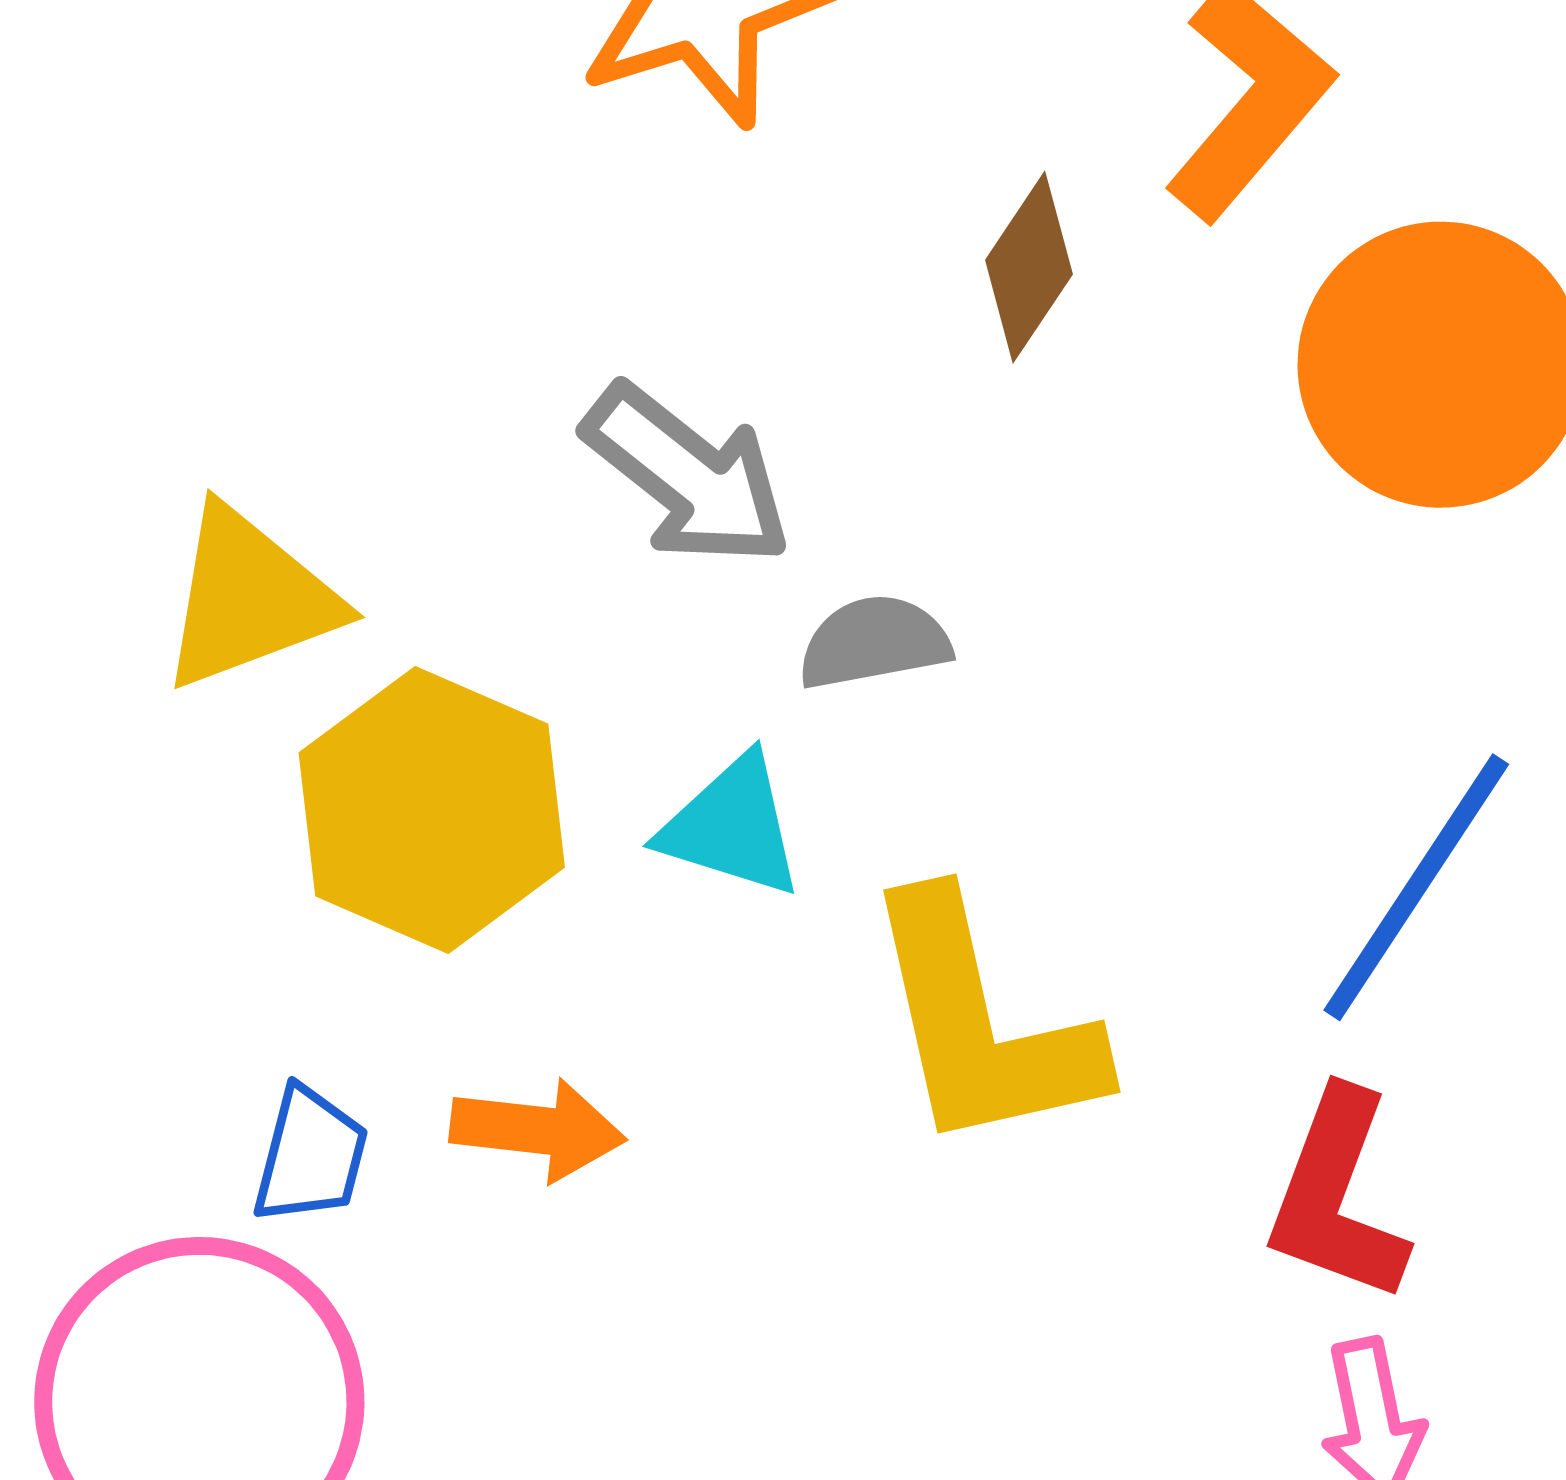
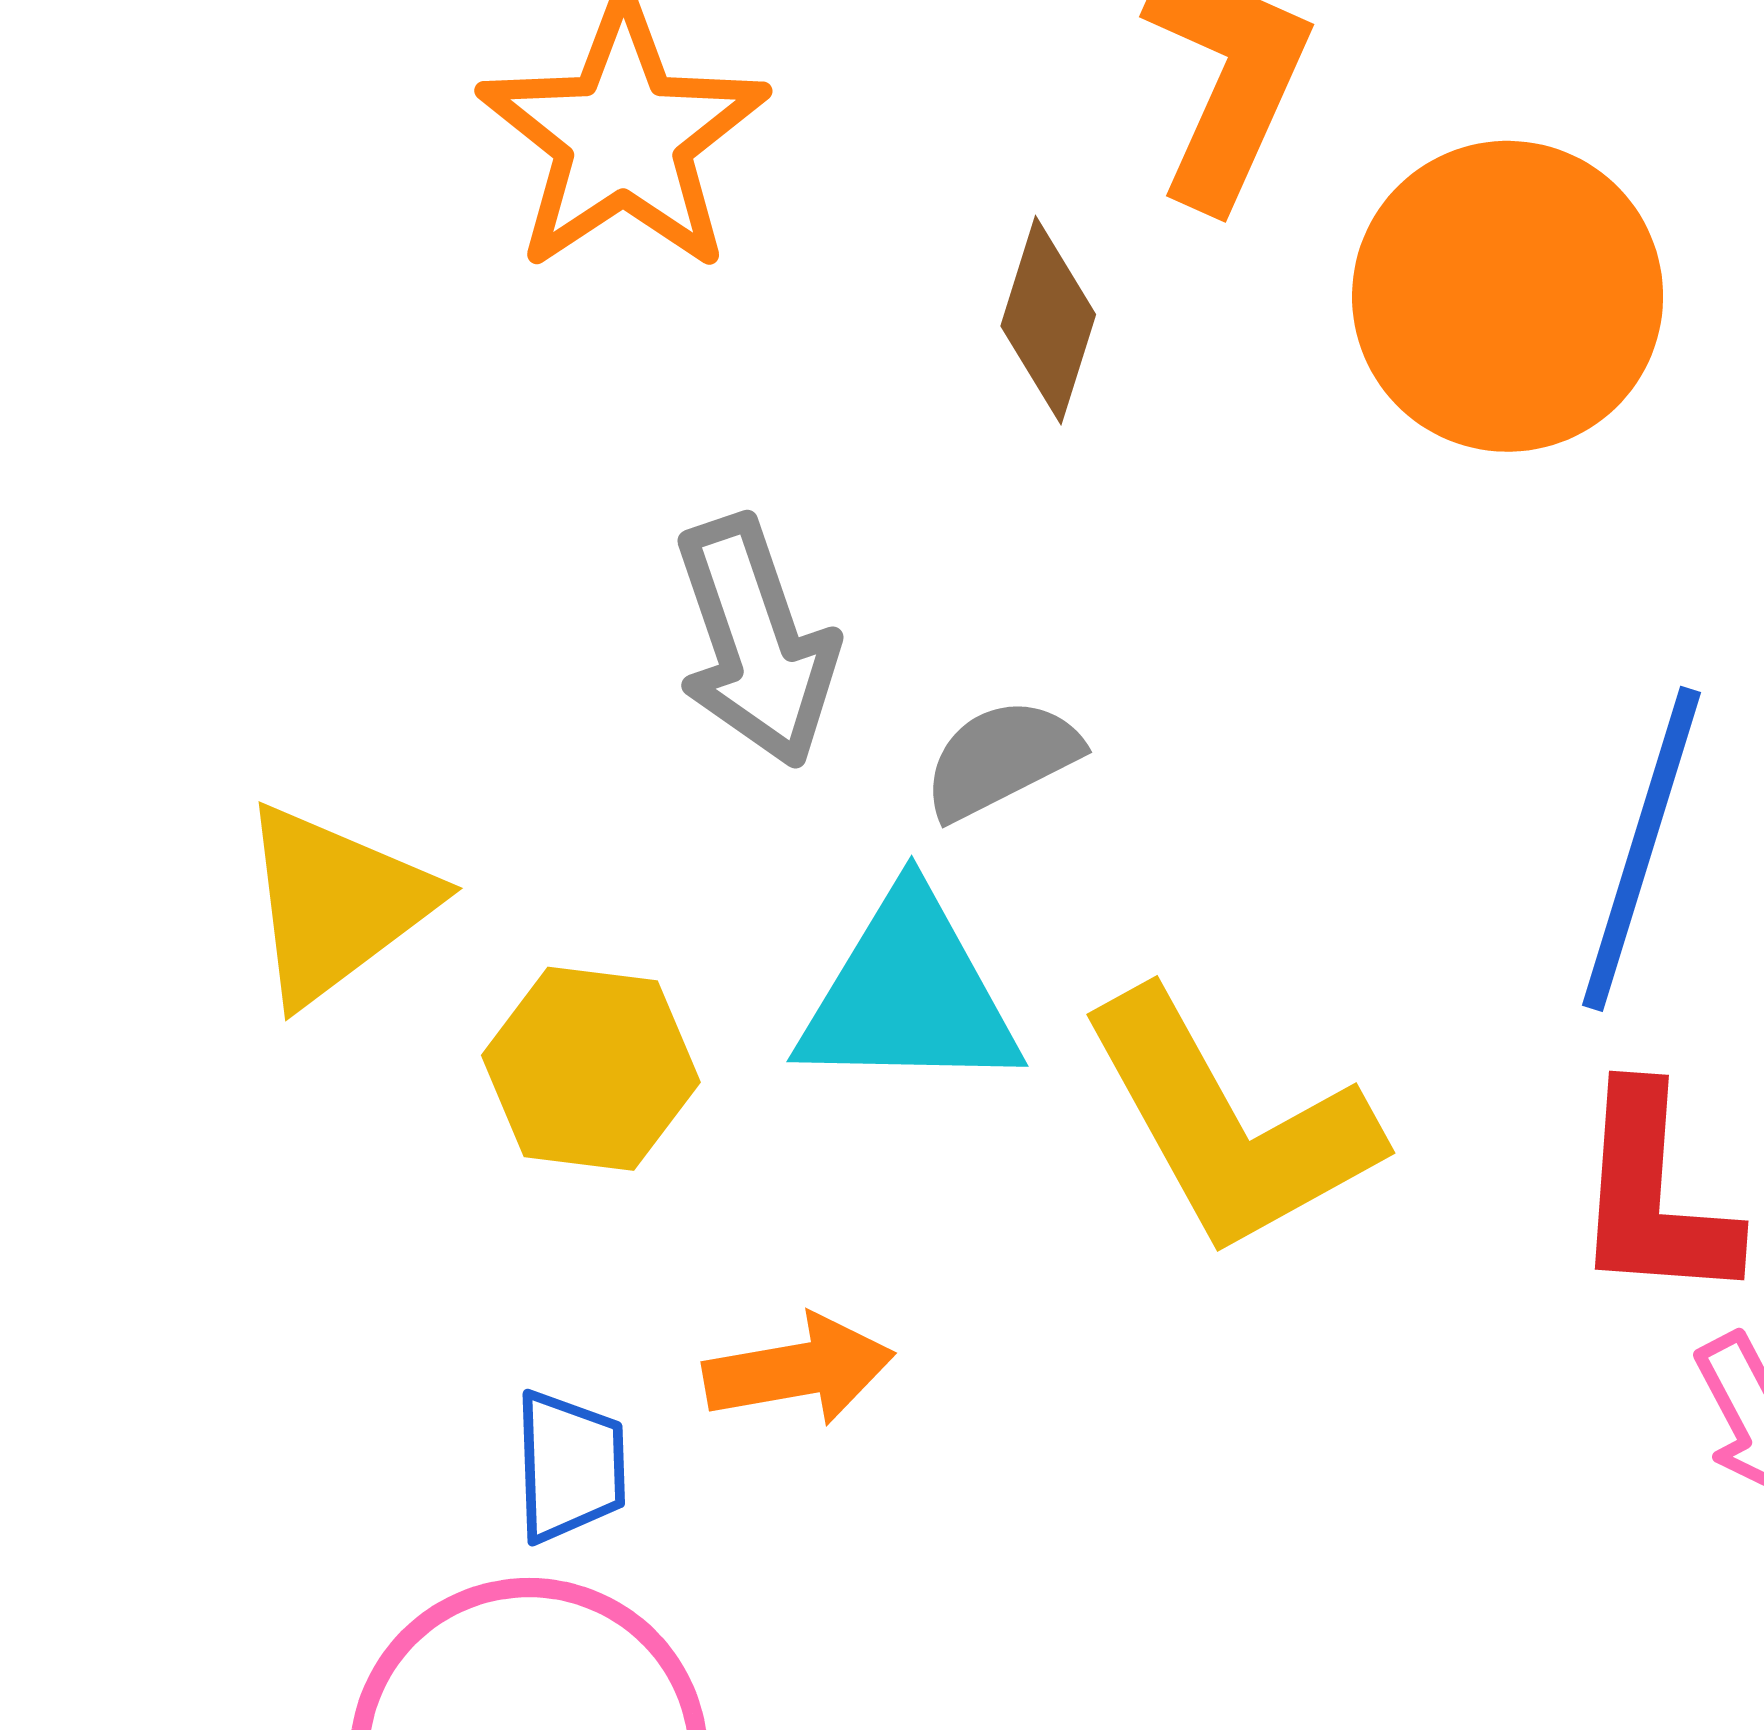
gray arrow: (688, 475) -> (756, 642), turned 49
yellow hexagon: (432, 810) -> (591, 1069), size x0.7
cyan triangle: (732, 827) -> (909, 994), size x1.4

